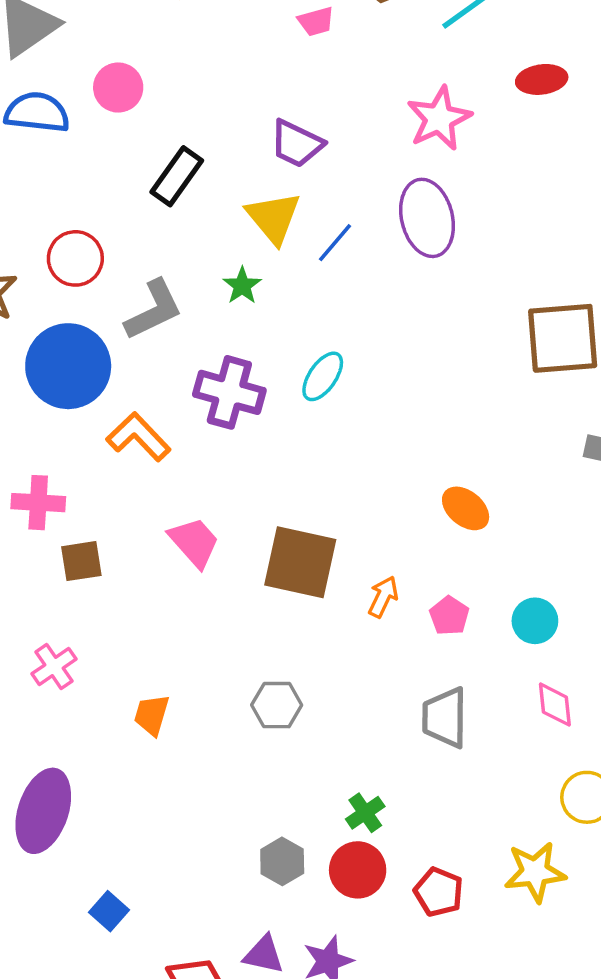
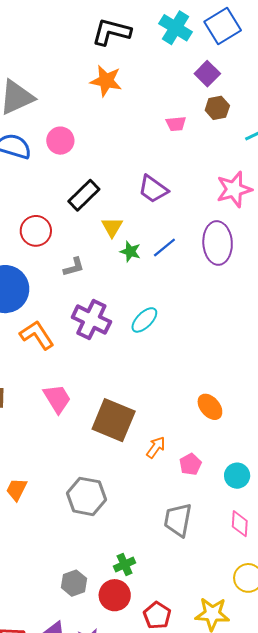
yellow triangle: (273, 218) -> (112, 227), moved, size x0.7
red circle: (75, 258) -> (36, 231), moved
green star: (242, 286) -> (130, 252), moved, turned -30
gray L-shape: (154, 310) -> (74, 267), moved, size x0.6
gray hexagon: (277, 705) -> (86, 496), size x1.4

